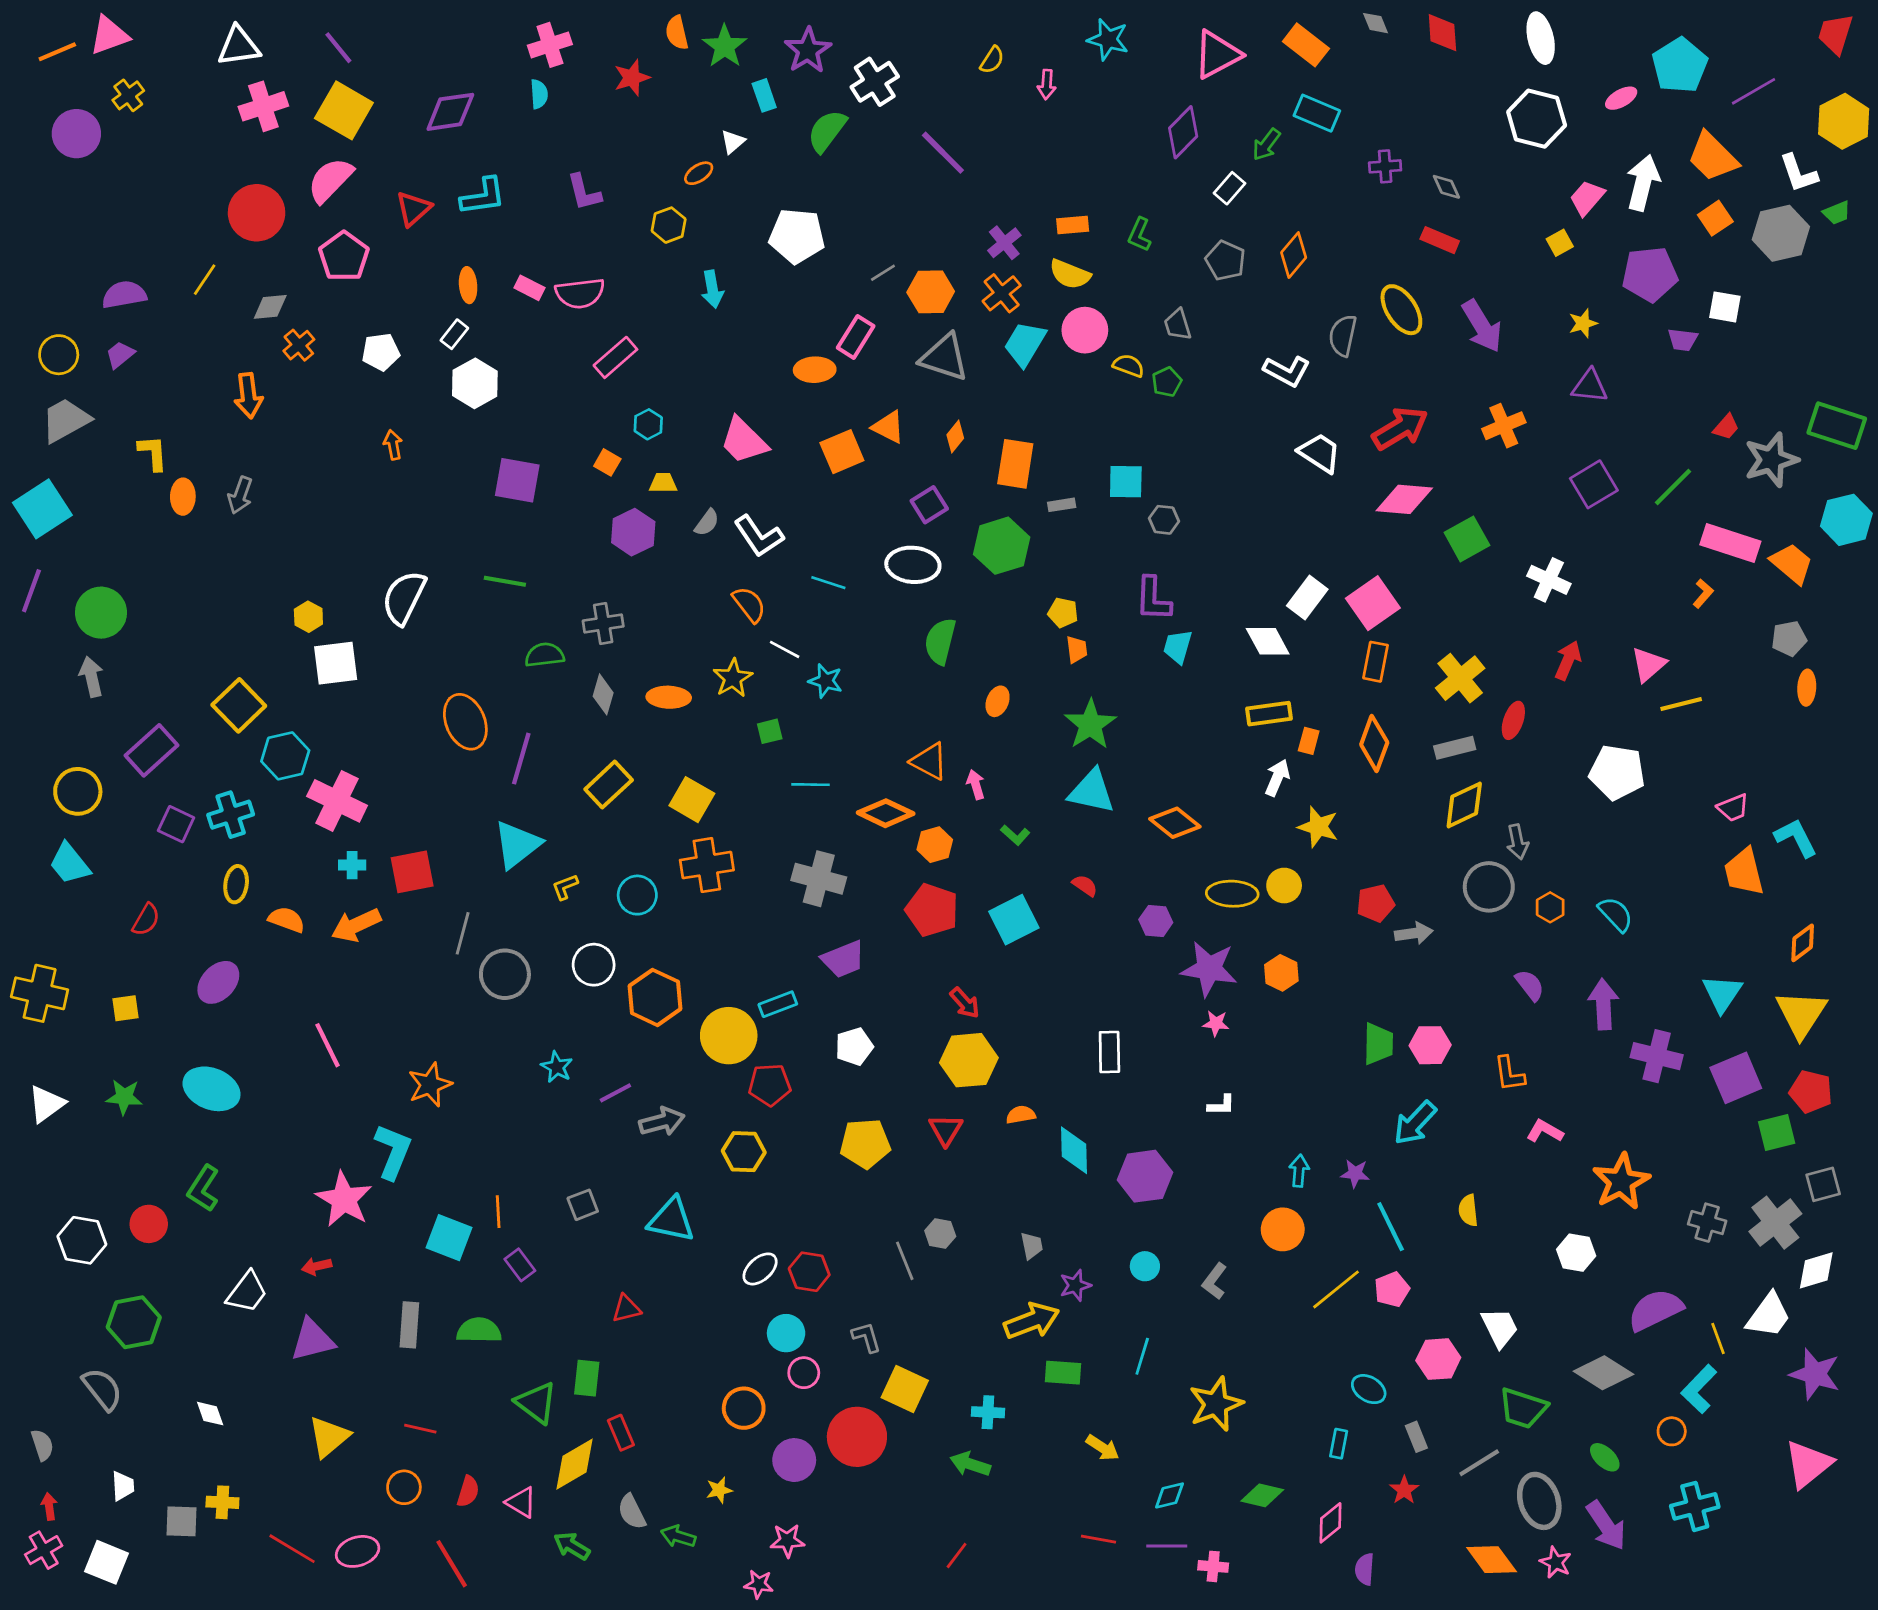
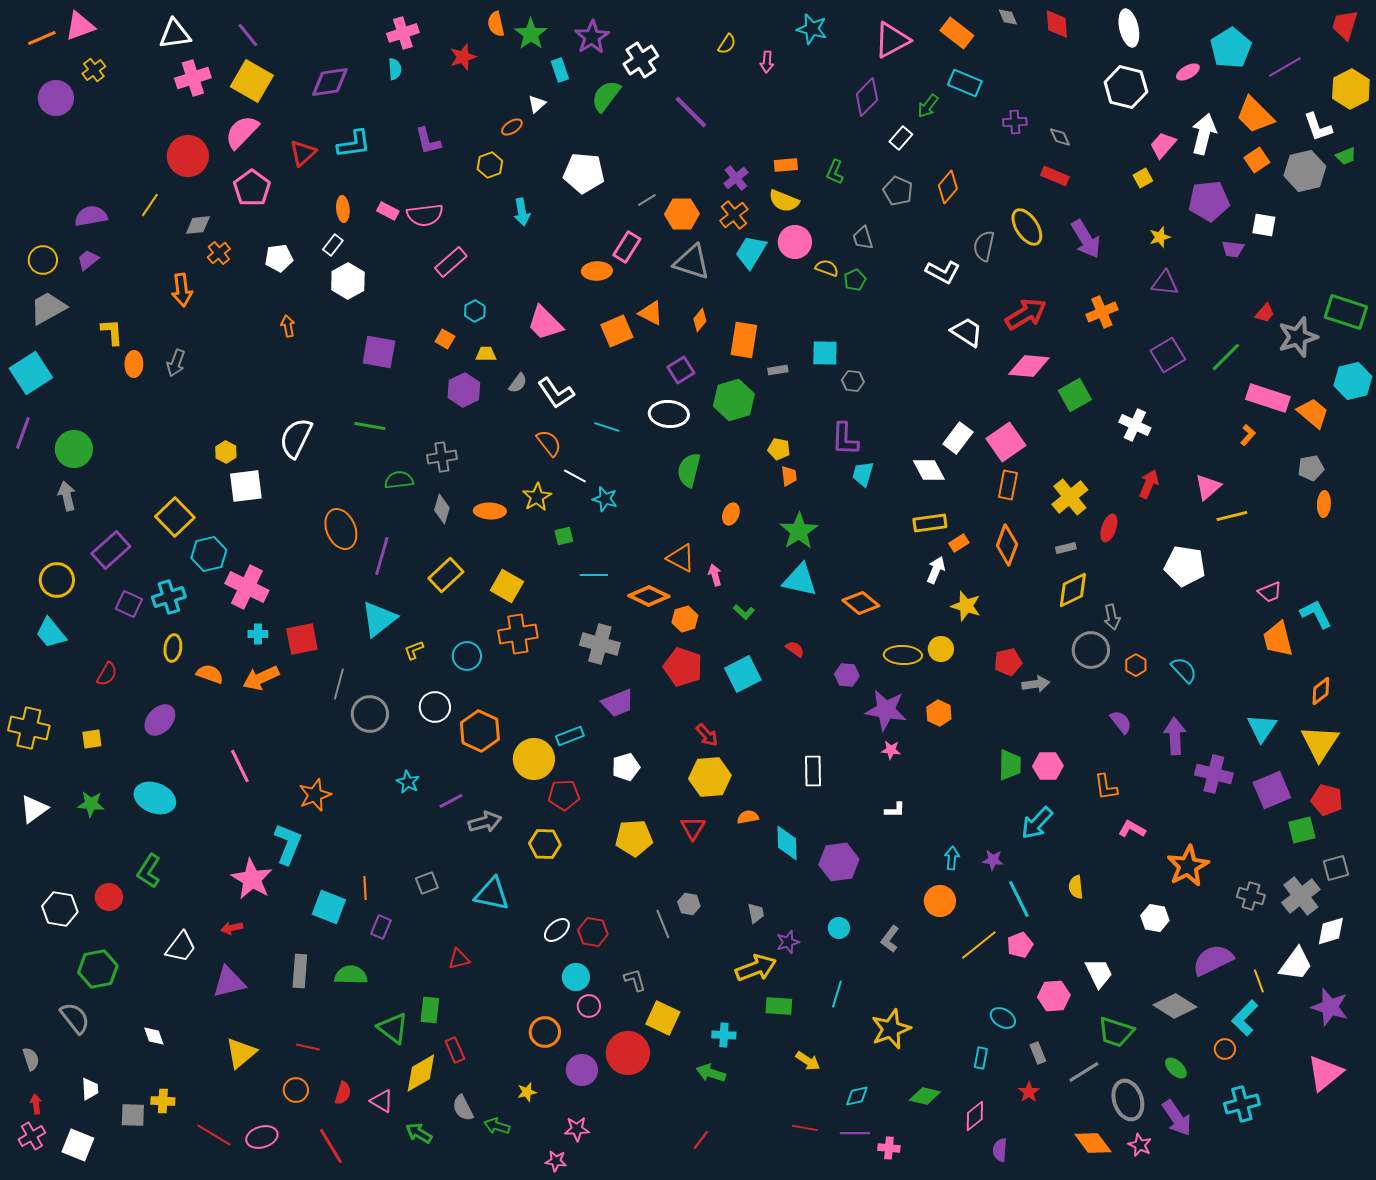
orange rectangle: (1309, 741) -> (959, 543), turned 42
gray rectangle: (1455, 748) -> (1066, 548), size x0.7
purple rectangle: (520, 1265) -> (381, 927), turned 60

